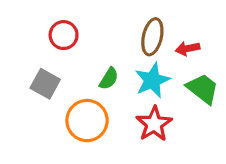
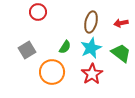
red circle: (64, 35) -> (38, 12), moved
red arrow: (188, 48) -> (121, 23), moved
gray square: (45, 84) -> (27, 50), turned 30

